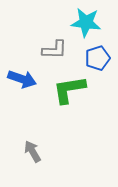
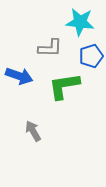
gray arrow: (32, 151) -> (33, 131), moved

